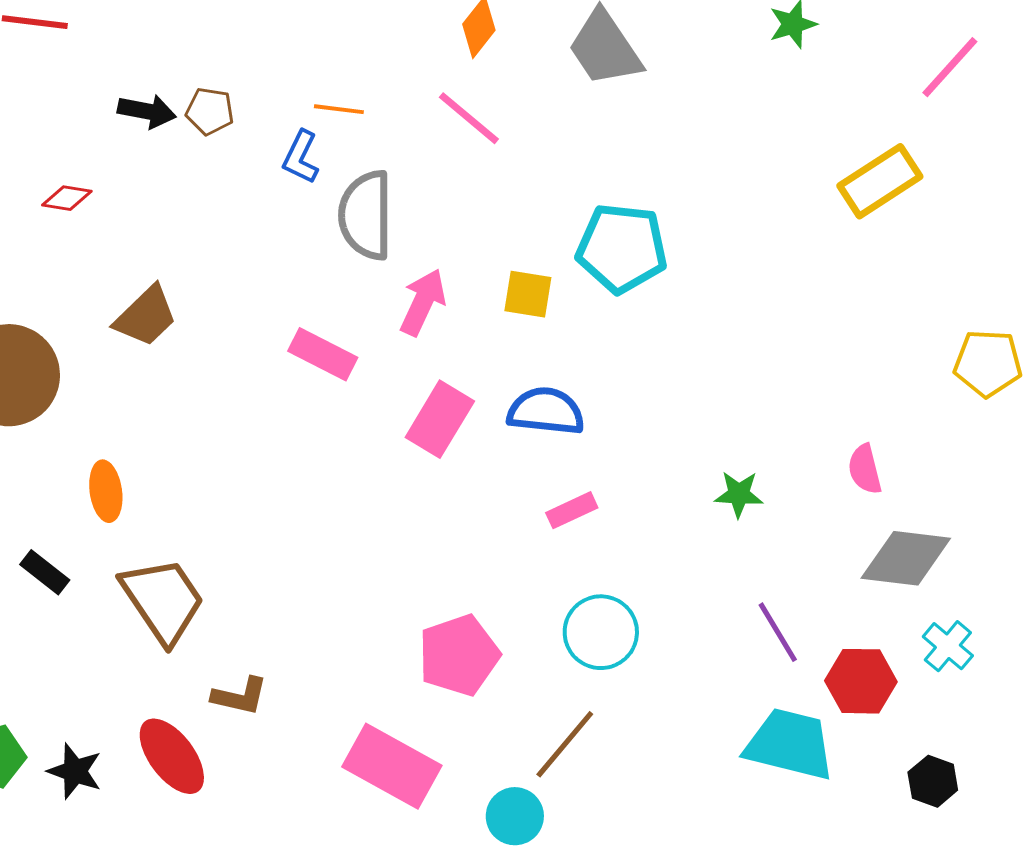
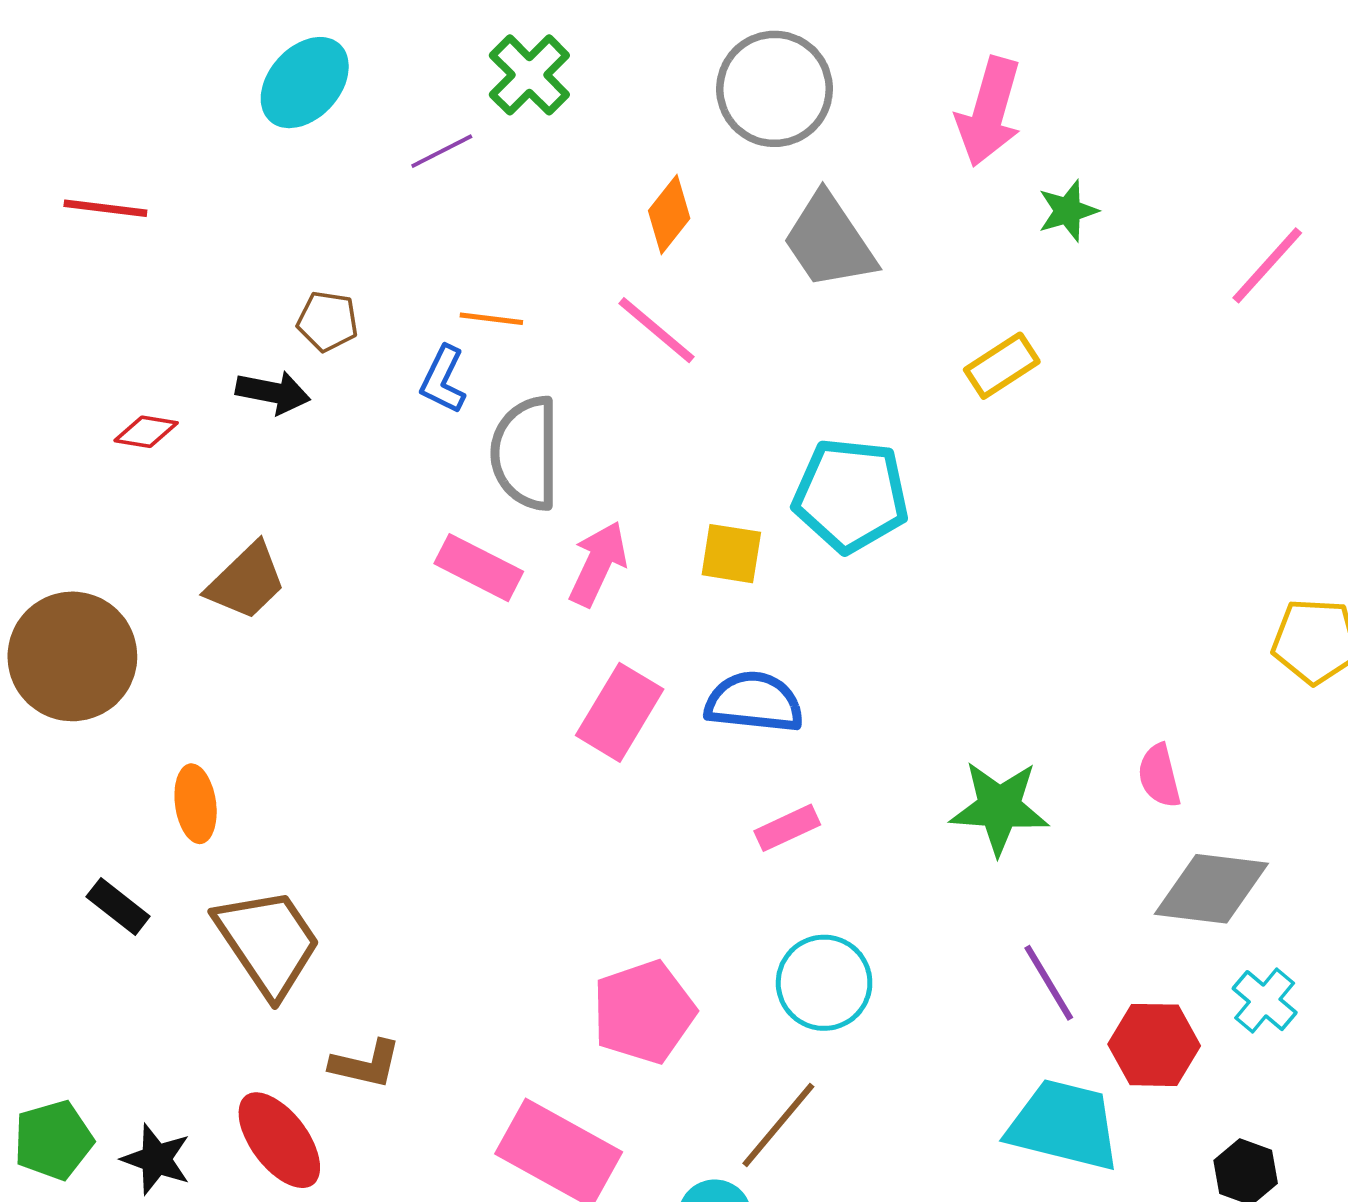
black arrow: (147, 111) -> (273, 392), moved
yellow rectangle: (880, 181) -> (1002, 366), moved, size x0.7
pink rectangle: (323, 354) -> (479, 568), moved
green star: (739, 494) -> (999, 808), size x1.6

